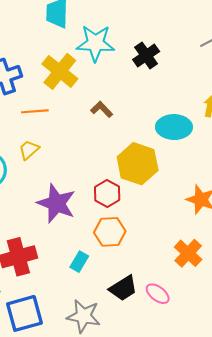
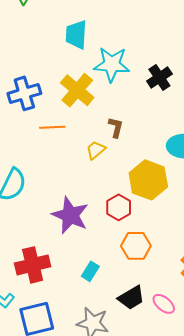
brown L-shape: (102, 109) -> (116, 127), turned 55
yellow trapezoid: (29, 150) -> (96, 150), moved
orange hexagon: (110, 232) -> (136, 246), moved

